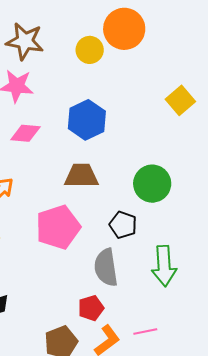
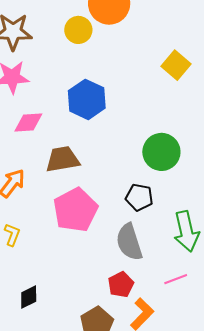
brown trapezoid: (81, 176) -> (63, 159), moved
pink line: (145, 331) -> (176, 279), moved

